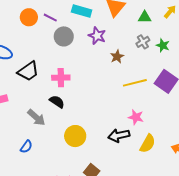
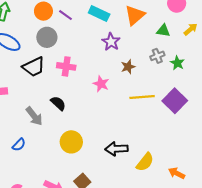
gray circle: (64, 36) -> (47, 37), moved
pink cross: (61, 78) -> (66, 66), moved
pink star: (136, 117) -> (101, 84), moved

